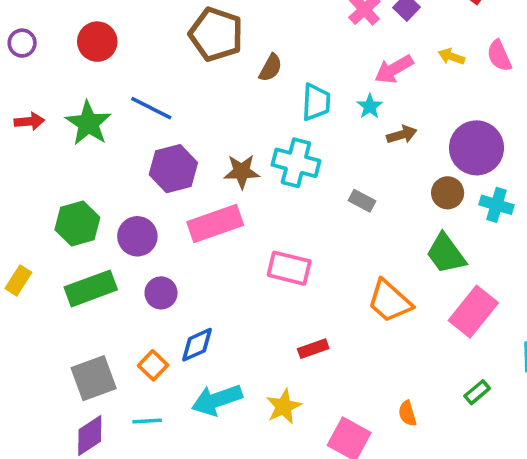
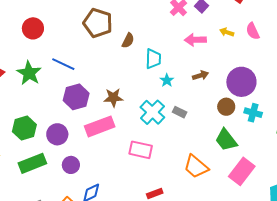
pink arrow: (394, 69) -> (195, 40), turned 30
cyan star: (370, 106) -> (167, 80), moved
cyan cross: (296, 163) -> (152, 112), moved, turned 30

